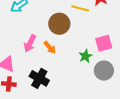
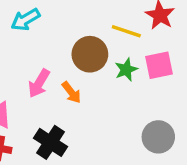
pink square: (104, 43) -> (159, 65), moved
green star: (85, 56) -> (126, 70), moved

